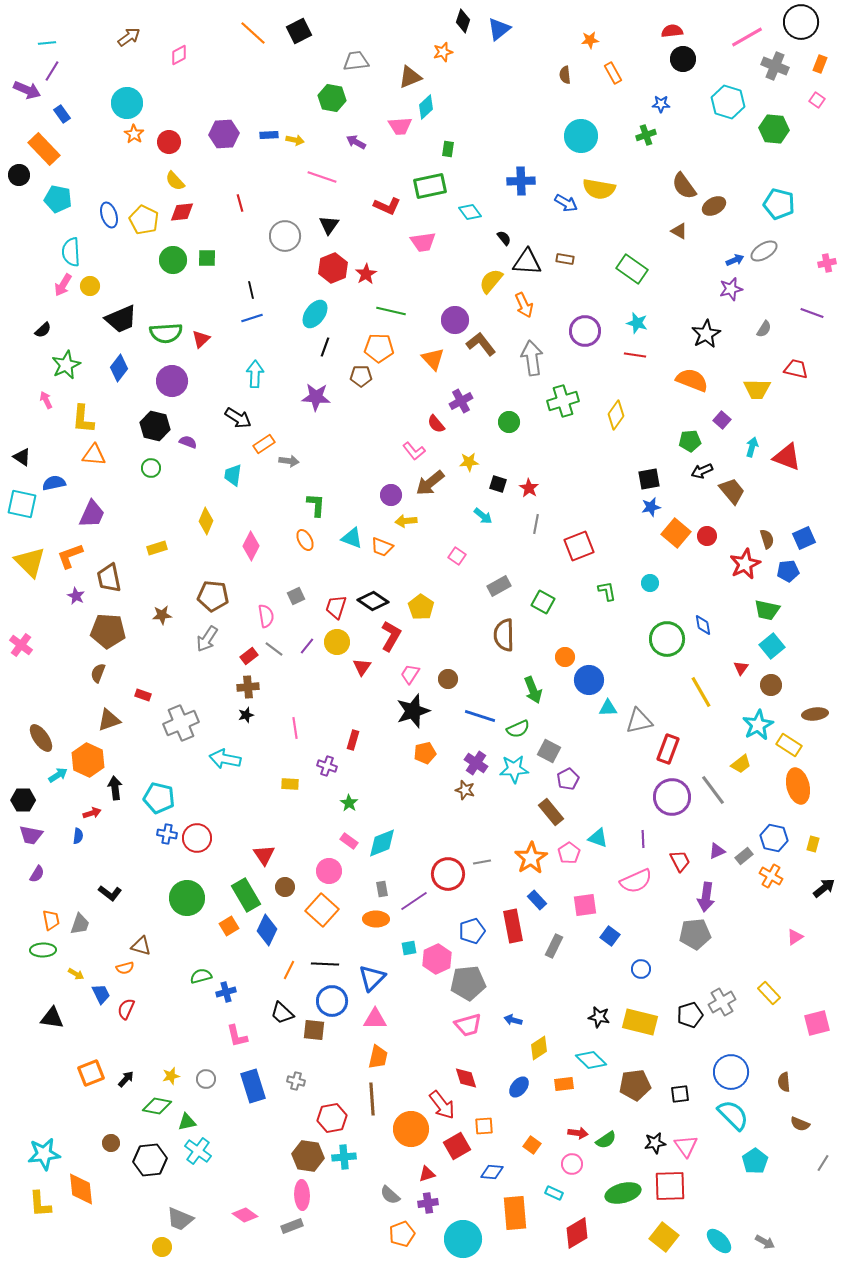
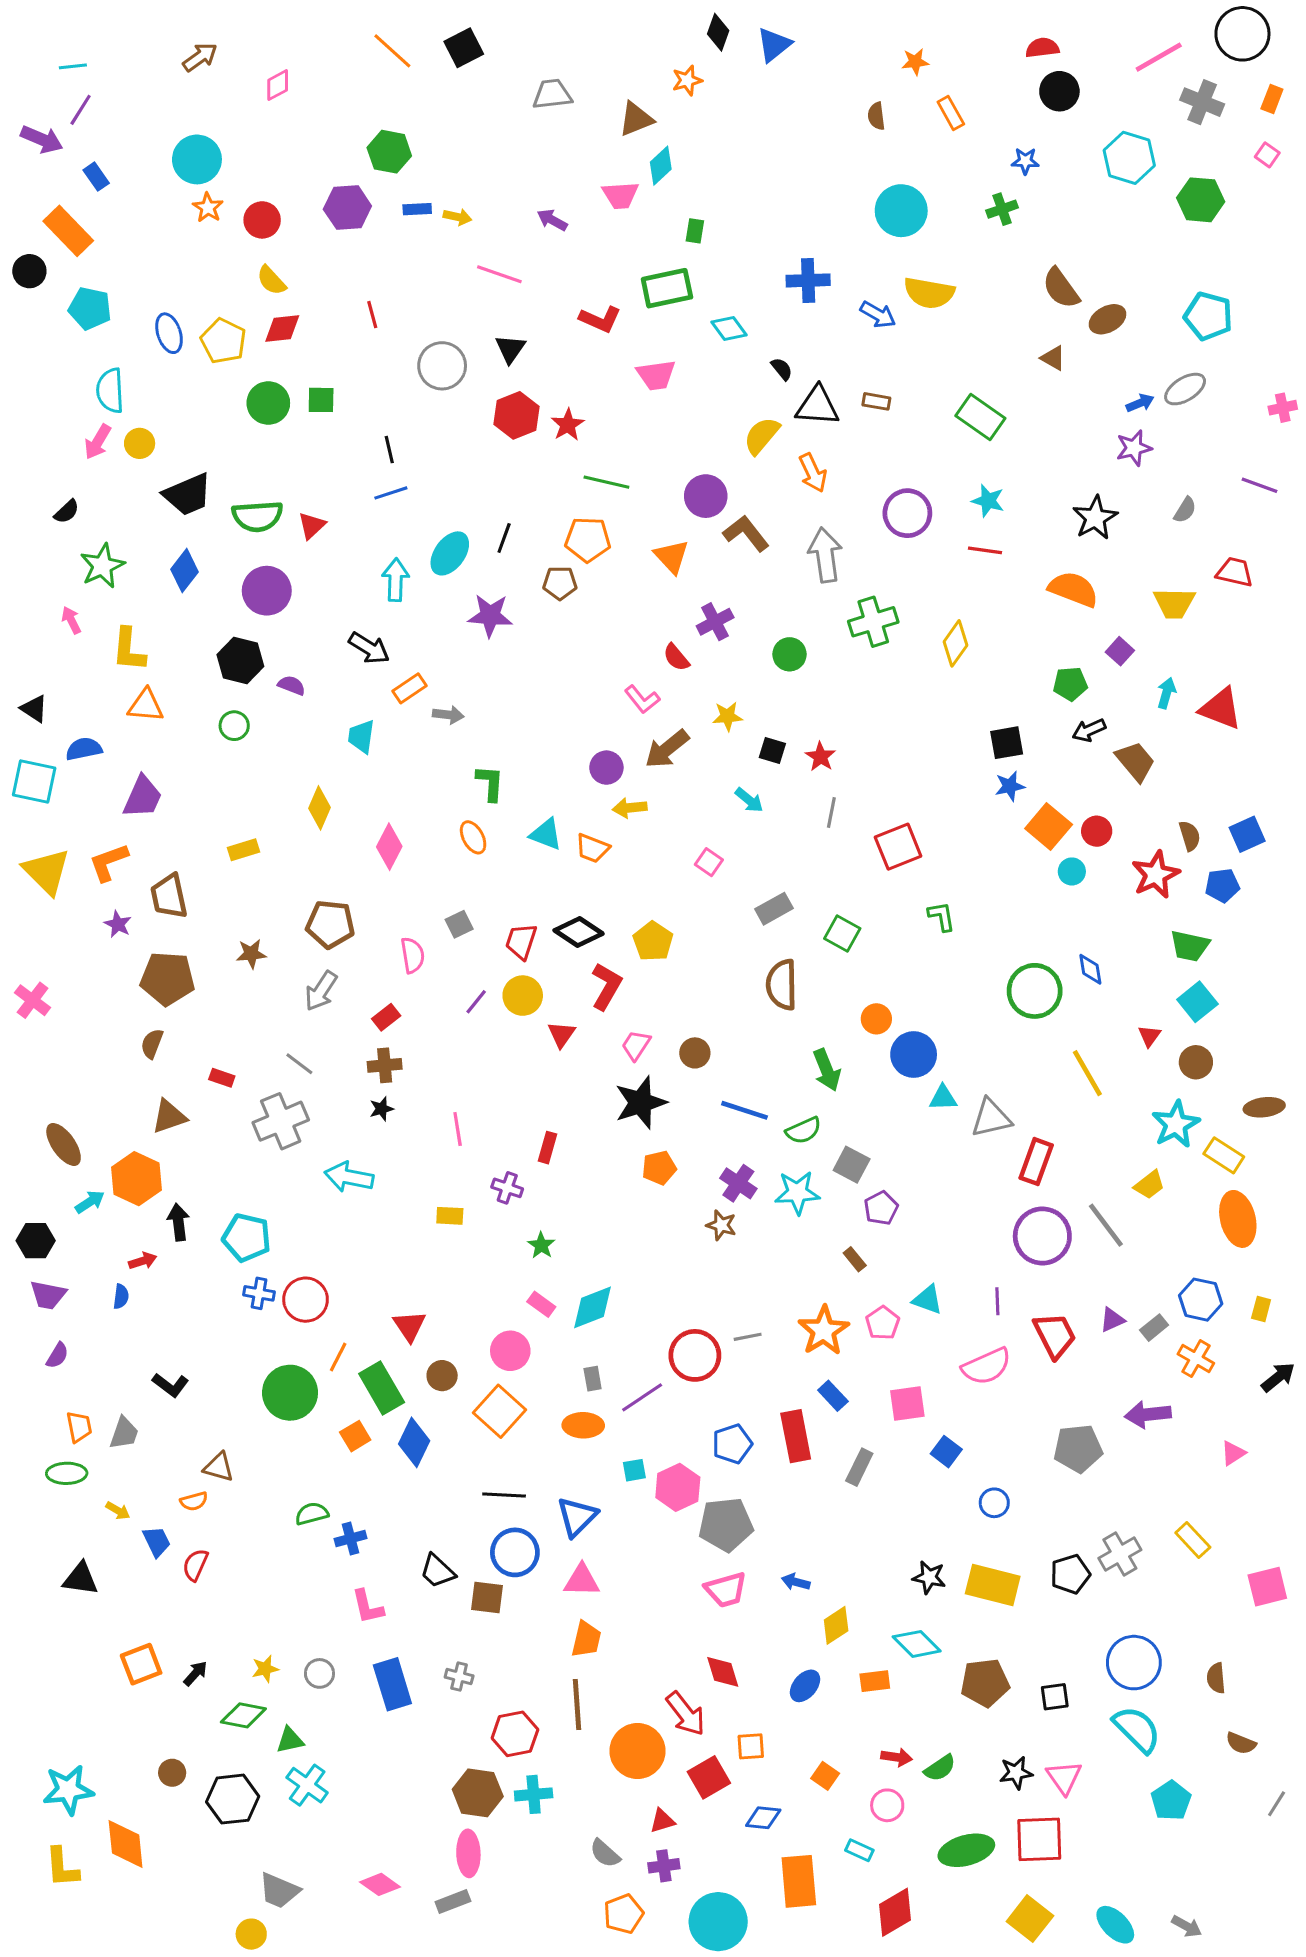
green hexagon: (332, 98) -> (389, 152), moved
cyan ellipse: (315, 314) -> (450, 553), moved
cyan circle: (650, 583) -> (1072, 871), moved
gray line: (274, 649) -> (299, 1064), moved
brown rectangle: (551, 812) -> (855, 1259), size x0.6
red trapezoid: (680, 861) -> (1055, 1335), size x1.4
purple arrow: (706, 897) -> (1148, 1414), moved, turned 76
orange line: (289, 970) -> (338, 1357), moved

